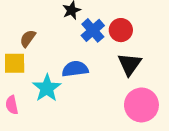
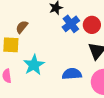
blue semicircle: (75, 69) -> (72, 74), moved

